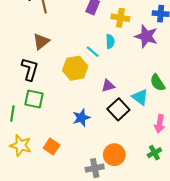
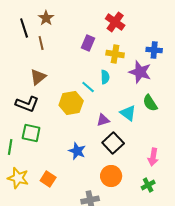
black L-shape: (30, 69) -> (27, 104), turned 95
green semicircle: (158, 83) -> (150, 103), moved
cyan triangle: (140, 97) -> (128, 113), moved
blue star: (81, 118) -> (77, 151), turned -30
orange circle: (114, 155) -> (111, 176), moved

